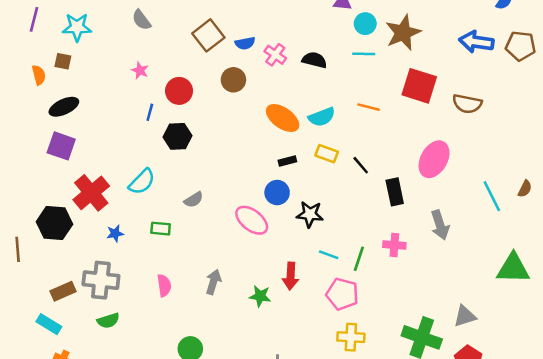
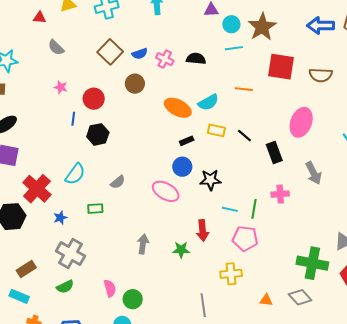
gray cross: (101, 280) -> (71, 254), moved, turned 32
pink semicircle: (164, 286) -> (110, 288), moved
yellow cross: (351, 337) -> (231, 274), moved

